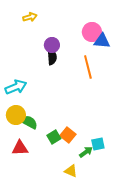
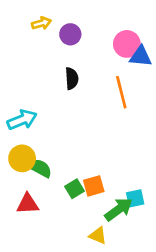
purple circle: (52, 45) -> (70, 34), moved
orange square: (68, 135) -> (94, 186), turned 35
green arrow: (86, 152) -> (119, 209), size x1.5

